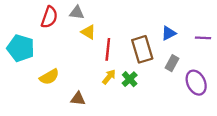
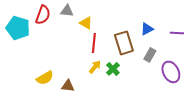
yellow triangle: (88, 32) -> (86, 23), moved
cyan pentagon: (21, 48) -> (18, 28), moved
yellow semicircle: (49, 77) -> (45, 78), moved

